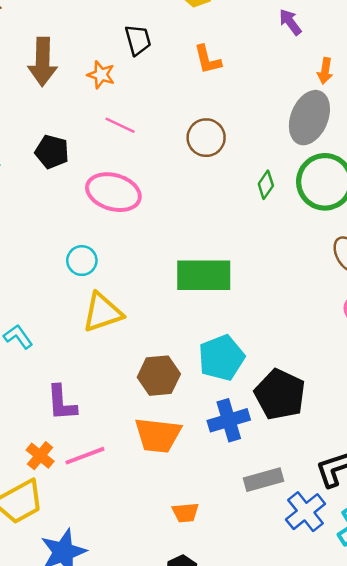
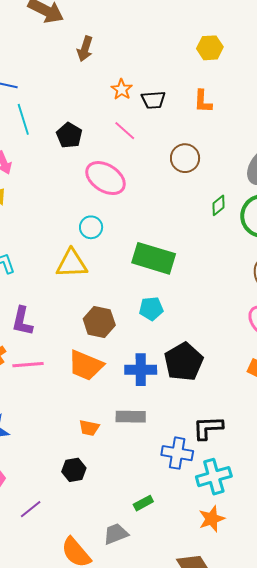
black trapezoid: (138, 40) -> (153, 100), moved, turned 85
brown arrow: (43, 62) -> (85, 49), moved, size x0.7
cyan circle: (82, 261) -> (91, 227), moved
cyan pentagon: (221, 358) -> (151, 309), moved, size x0.7
gray rectangle: (263, 480) -> (131, 417), moved
blue cross: (306, 512) -> (177, 453), turned 32

